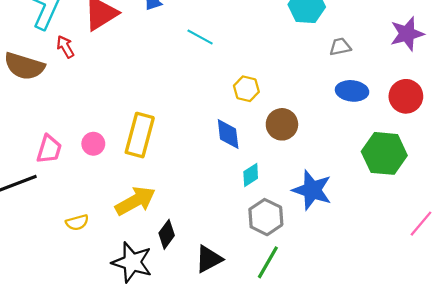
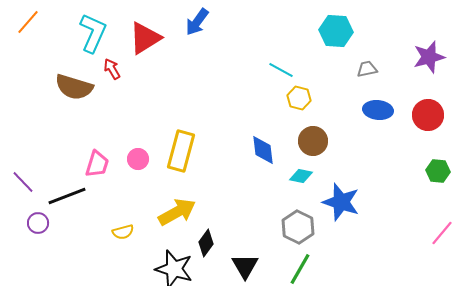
cyan line: (200, 37) -> (281, 70), moved
yellow hexagon: (246, 89) -> (299, 98), moved
green hexagon: (384, 153) -> (438, 171), moved, size x0.6
cyan diamond: (251, 175) -> (301, 176), moved, turned 45
black triangle: (209, 259) -> (245, 266), turned -32

